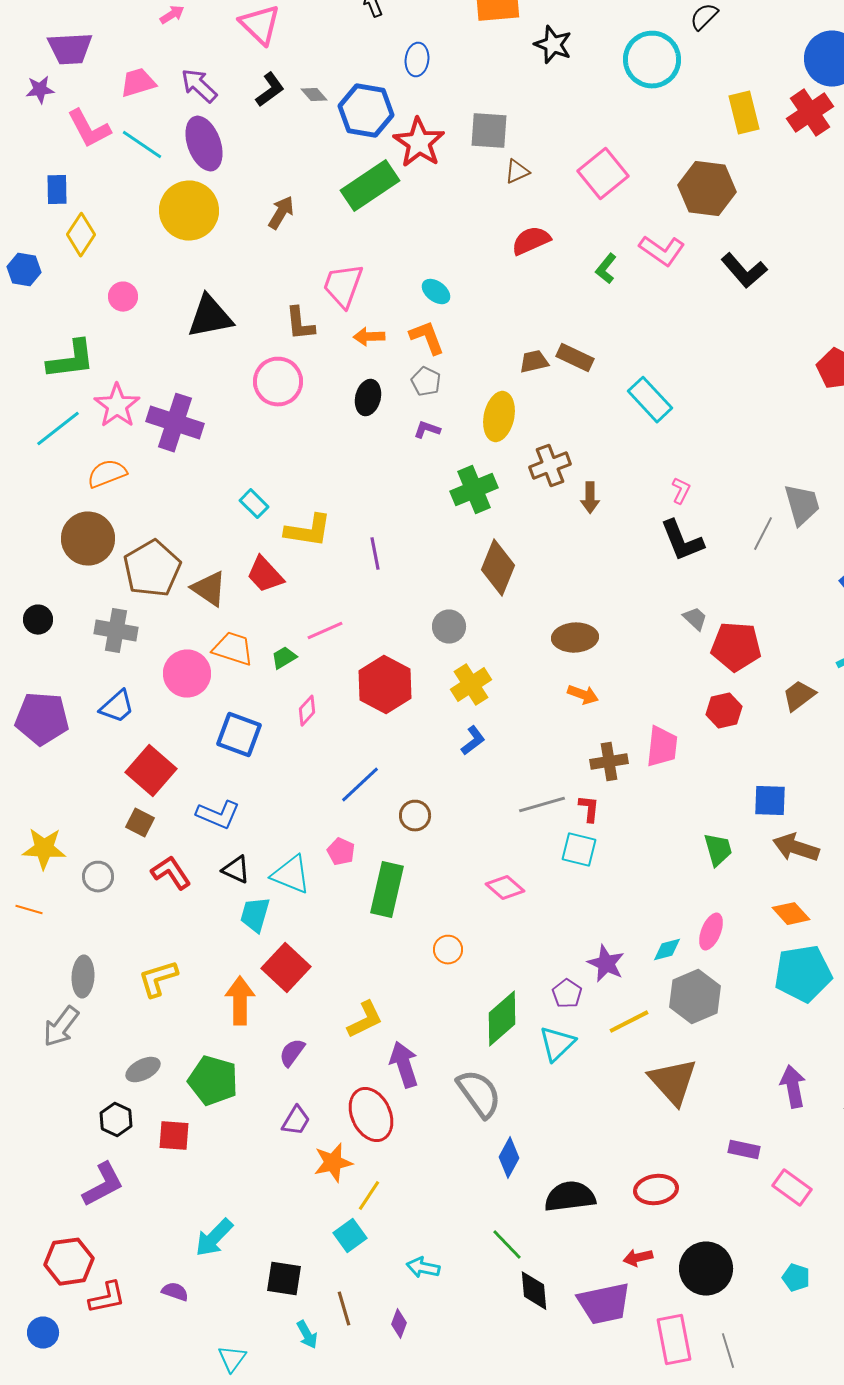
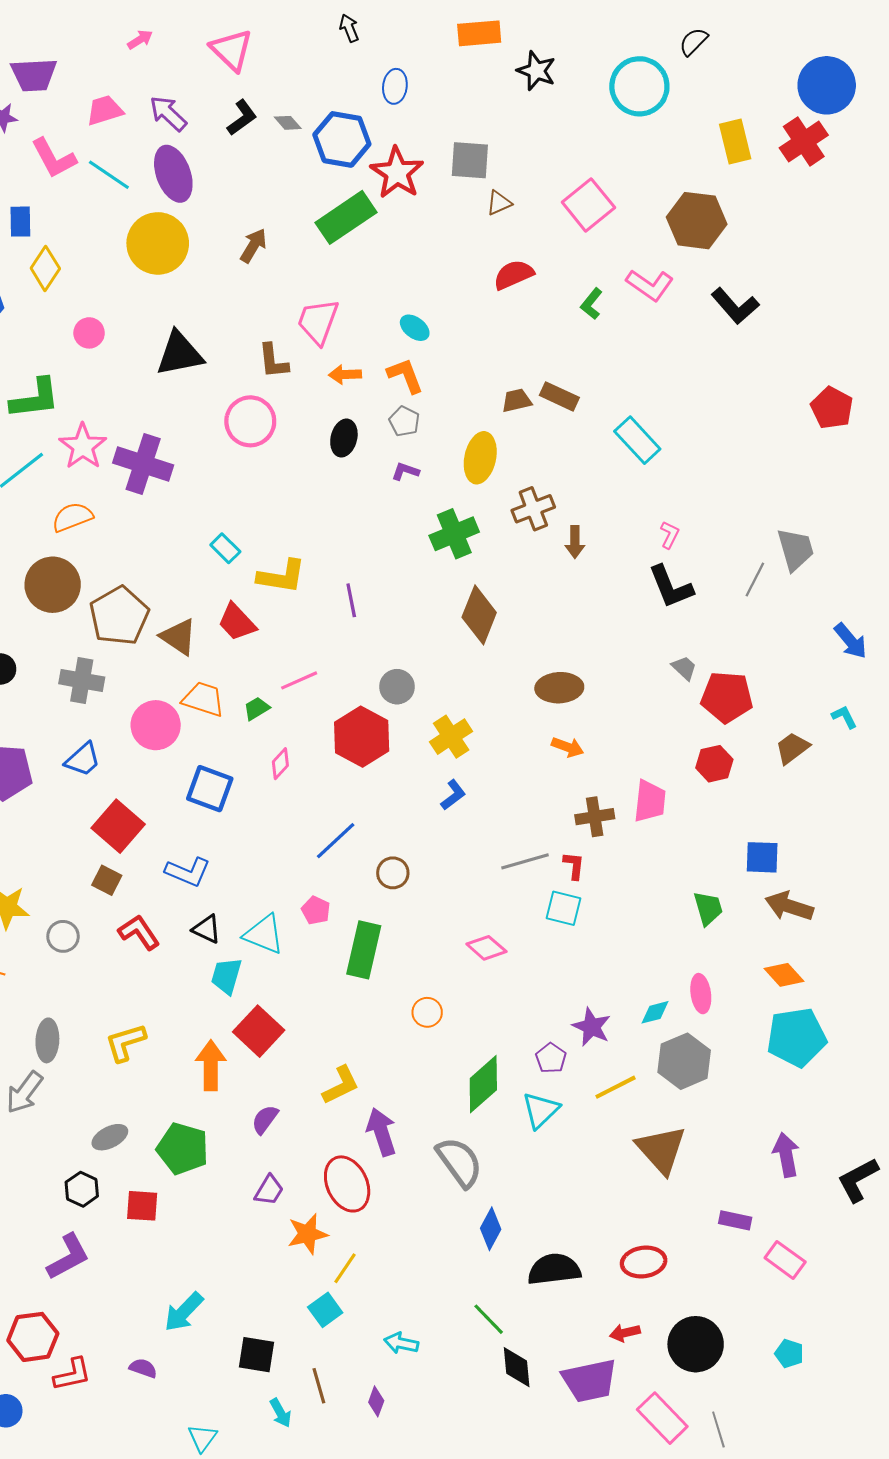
gray circle: (449, 627) -> (397, 687), moved
pink ellipse: (711, 932) -> (701, 994), turned -30
pink rectangle: (674, 1340) -> (662, 1418), turned -33

